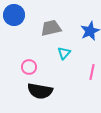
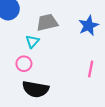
cyan triangle: (64, 53) -> (32, 41), moved

